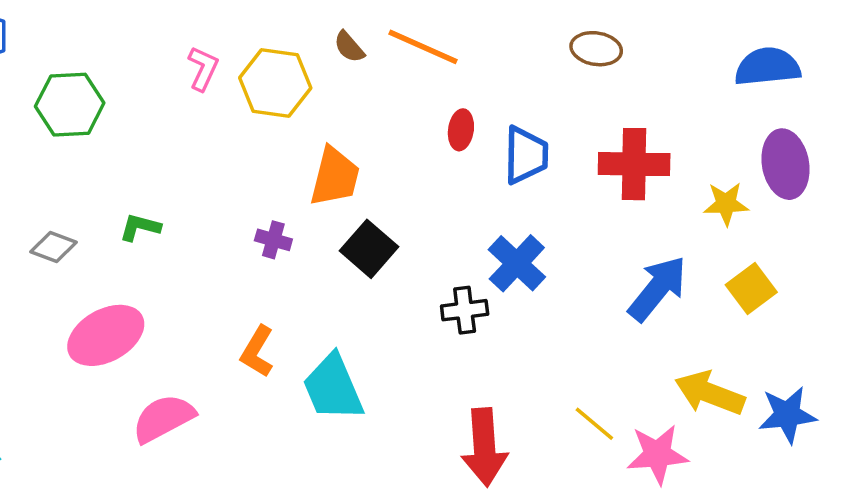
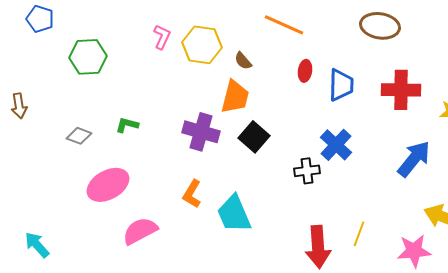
brown semicircle: (349, 47) -> (243, 61), moved
brown ellipse: (596, 49) -> (380, 26), size x1.4
purple cross: (273, 240) -> (201, 132), size x1.8
yellow line: (594, 424) -> (359, 234), moved, turned 70

